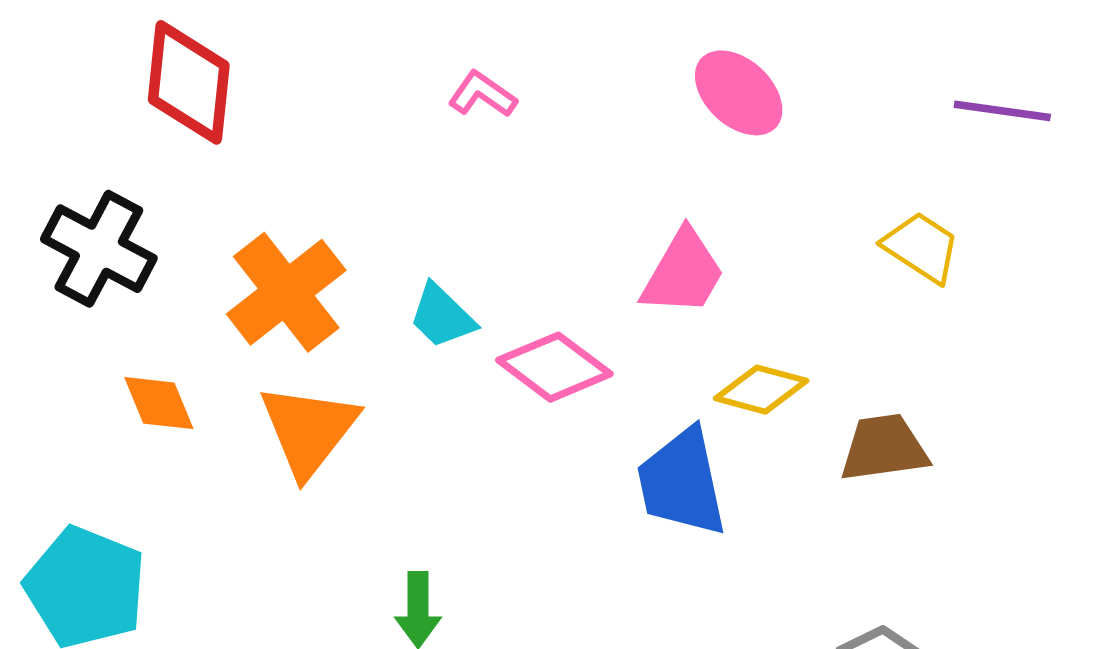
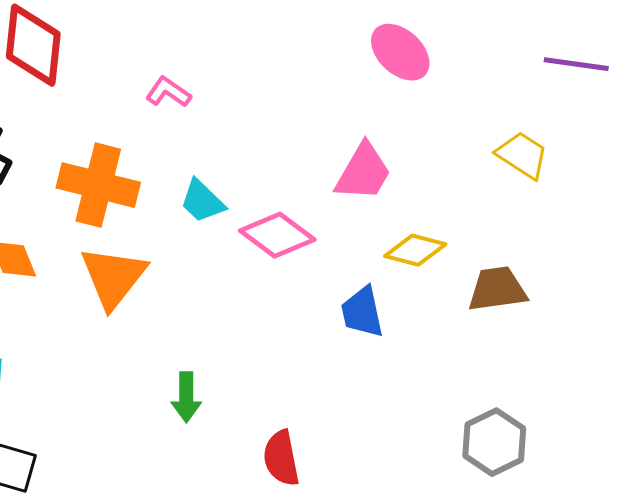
pink L-shape: (482, 94) -> (168, 92), moved
orange cross: (286, 292) -> (98, 185), turned -38
blue trapezoid: (682, 482) -> (362, 312), size x0.7

